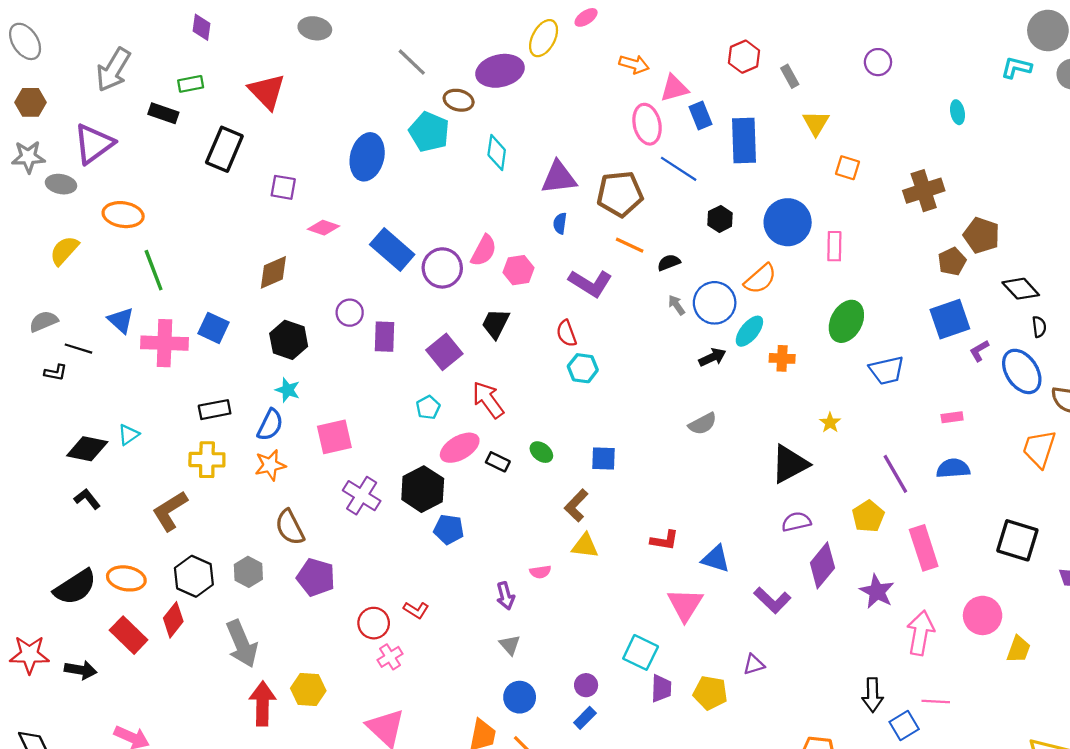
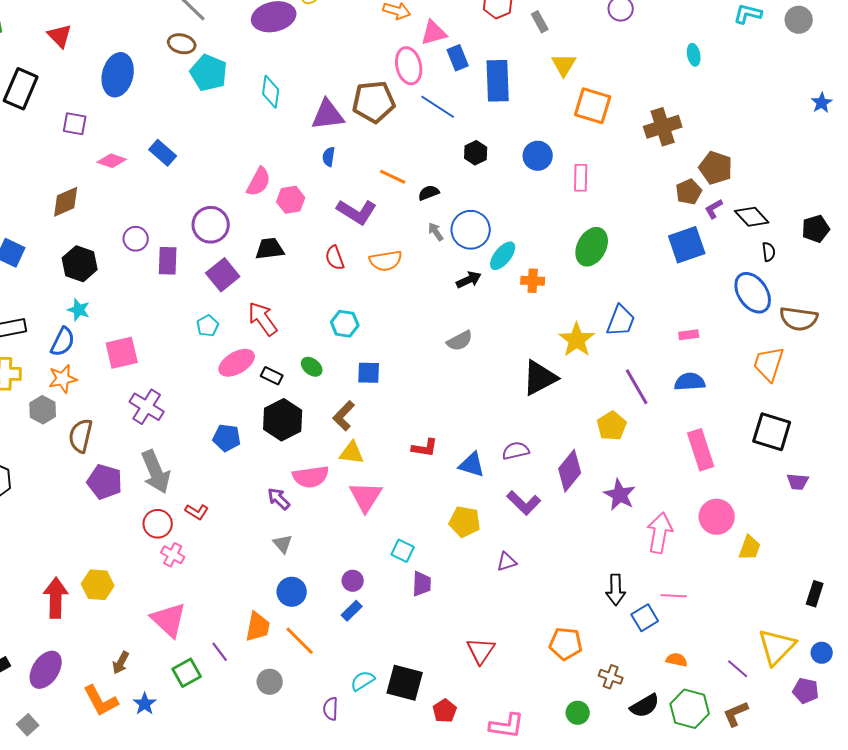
red triangle: (267, 91) -> (60, 36), size x0.7
brown ellipse: (459, 100) -> (182, 44), moved
blue ellipse: (367, 157) -> (118, 75), moved
orange square: (847, 168) -> (593, 106), size x1.6
brown pentagon: (620, 194) -> (374, 102), moved
blue circle: (788, 222) -> (538, 156), size x0.7
blue rectangle: (392, 249) -> (163, 153), moved, size x0.7
purple circle: (442, 268) -> (211, 225), moved
orange semicircle: (760, 279) -> (386, 261), moved, turned 32
black trapezoid: (496, 324) -> (270, 249), turned 56
purple L-shape: (979, 351) -> (714, 209), moved
cyan hexagon: (583, 368) -> (345, 324), moved
blue trapezoid: (887, 370) -> (621, 321), moved, turned -56
yellow star: (830, 423) -> (577, 340), size x1.8
black hexagon: (423, 489) -> (283, 420), moved
purple semicircle: (796, 522) -> (516, 451), moved
brown semicircle: (290, 527) -> (81, 436), turned 40
black square: (1017, 540) -> (772, 432), moved
pink rectangle: (924, 548) -> (701, 450), moved
gray hexagon: (248, 572) -> (43, 410), moved
pink semicircle: (540, 572) -> (311, 477), size x1.8
purple arrow: (505, 596) -> (279, 499), turned 150
pink triangle: (685, 605) -> (366, 497), moved
gray arrow: (242, 644) -> (156, 472), moved
cyan square: (641, 652) -> (403, 551), size x0.7
pink cross: (390, 657) -> (173, 555), turned -30
yellow pentagon: (710, 693) -> (465, 522), moved

